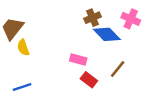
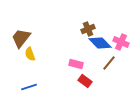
pink cross: (131, 19) -> (121, 42), moved
brown line: (118, 69) -> (109, 63), moved

